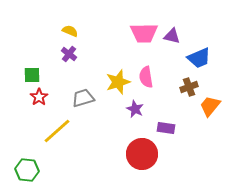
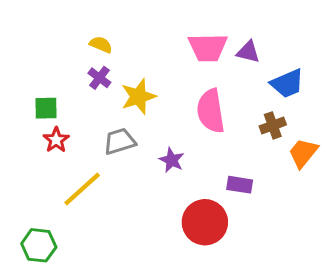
pink semicircle: (146, 77) -> (211, 111), size x1.4
yellow star: (118, 82) -> (138, 97), moved
purple star: (135, 109) -> (172, 160), moved

